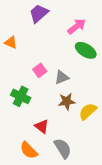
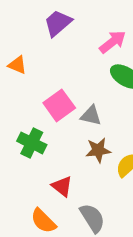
pink square: (40, 70) -> (59, 105), size x1.5
gray triangle: (62, 77) -> (91, 116), turned 35

